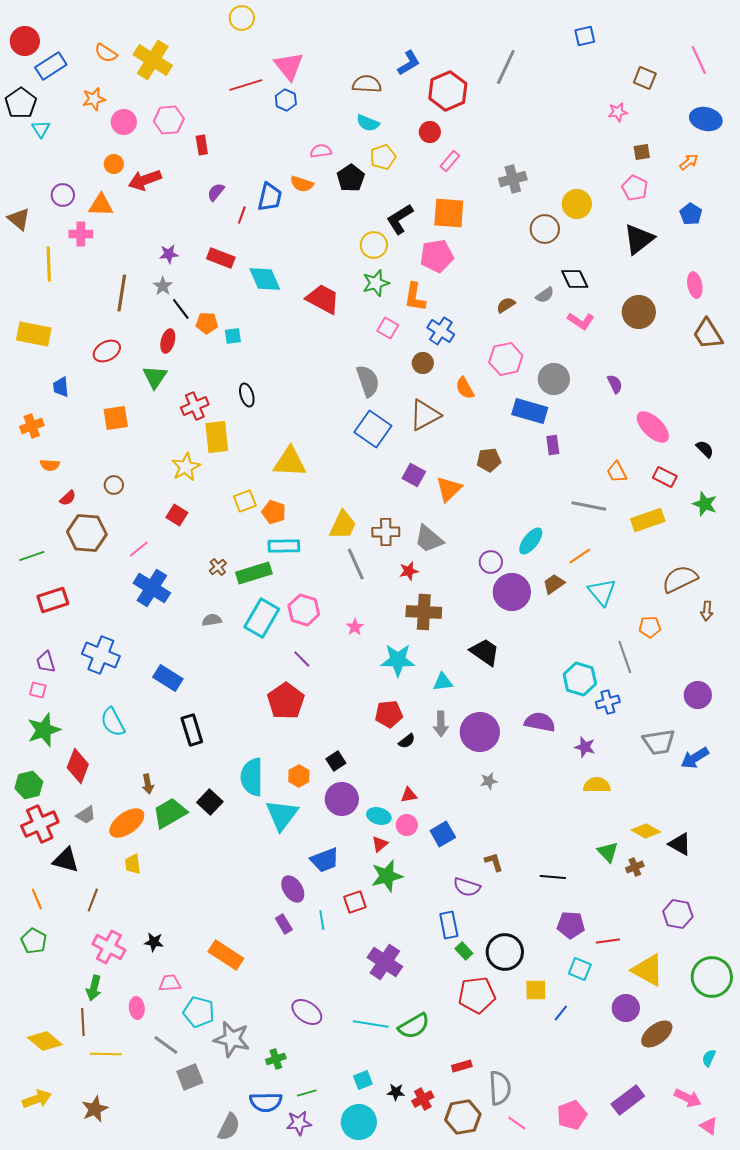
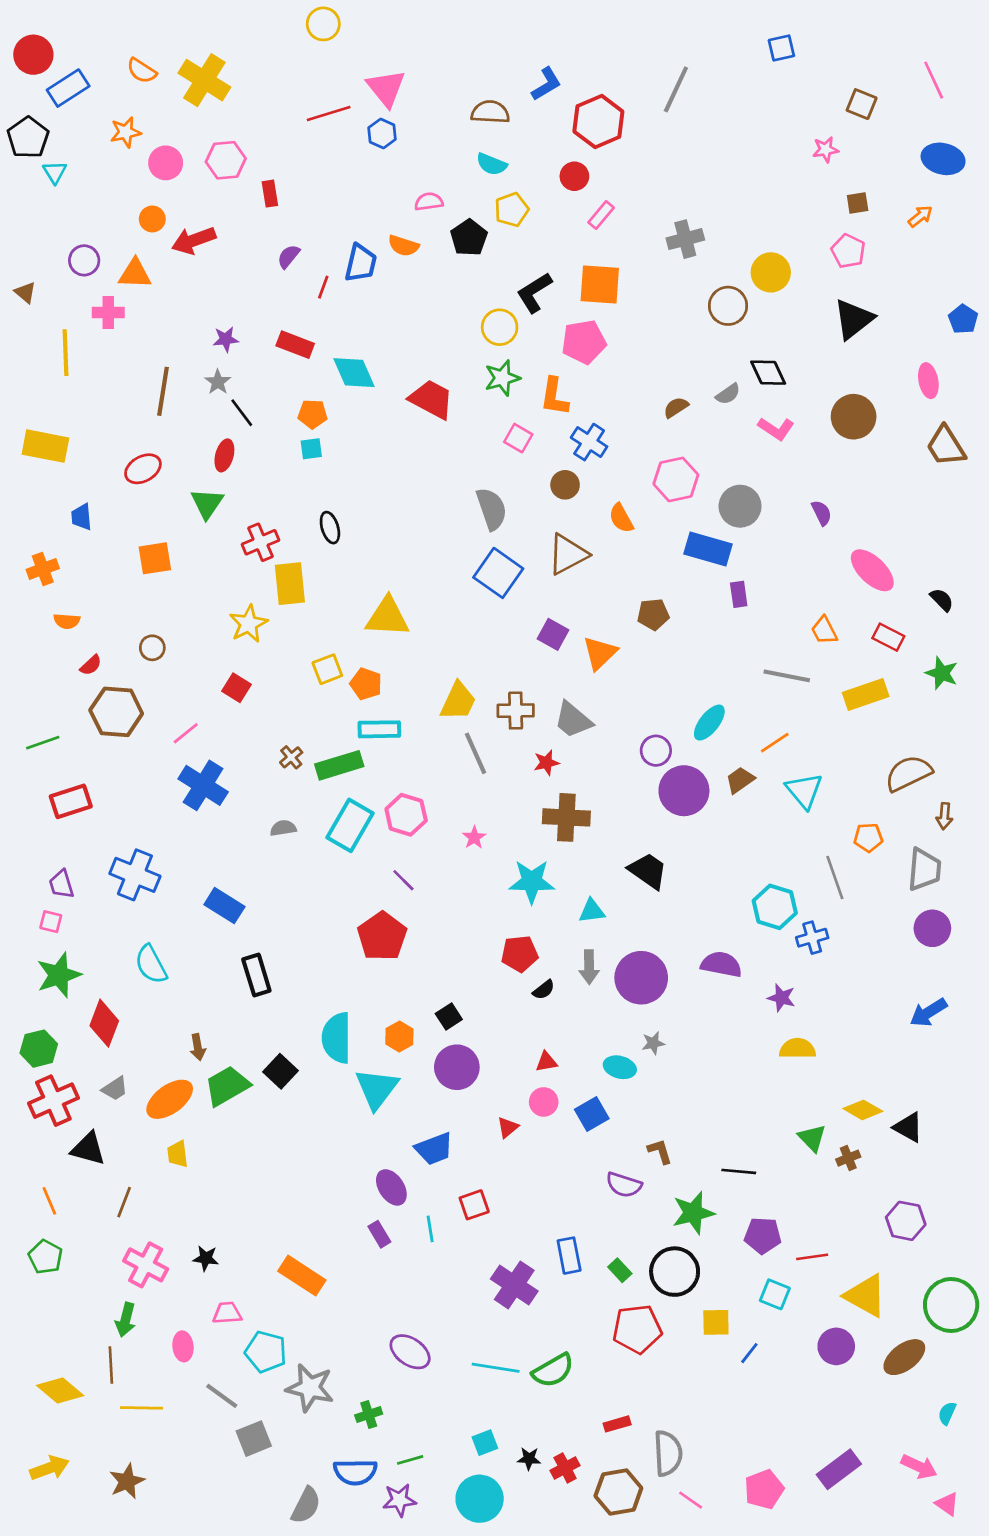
blue pentagon: (691, 214) -> (963, 319), moved
brown triangle: (19, 219) -> (25, 292), size x0.7
orange pentagon: (207, 323) -> (313, 414), moved
gray trapezoid: (659, 742) -> (924, 870), moved, turned -76
cyan ellipse: (379, 816) -> (620, 1067), moved
green star: (387, 876) -> (693, 1213), moved
blue rectangle: (449, 925) -> (569, 1256), moved
brown ellipse: (657, 1034) -> (904, 1357), moved

